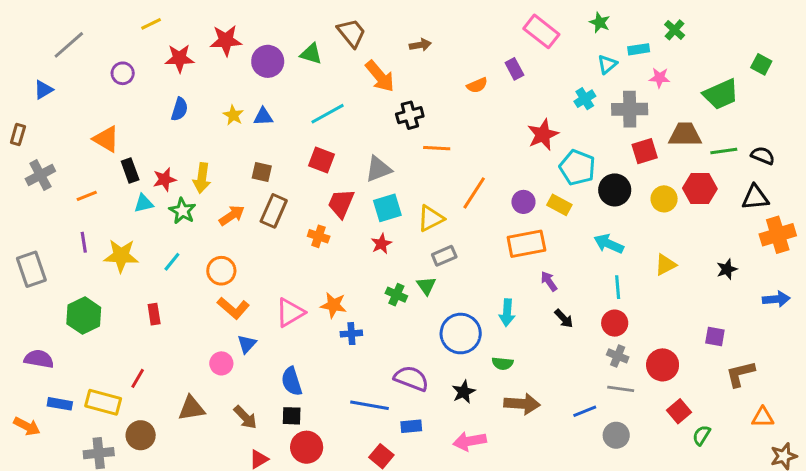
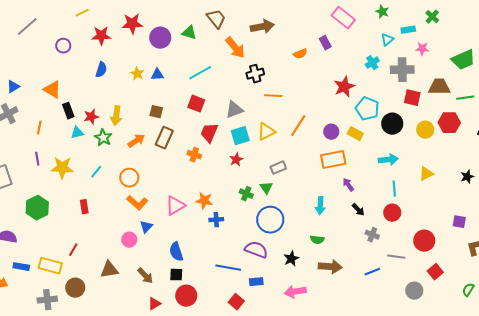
brown arrow: (420, 45) -> (262, 27), size x1.6
blue triangle: (43, 90) -> (13, 87), moved
red square: (645, 151) -> (412, 98), turned 30
orange line: (87, 196) -> (39, 128), turned -56
yellow triangle: (431, 218) -> (266, 132), moved
cyan arrow: (609, 244) -> (388, 160), turned 150
blue circle: (461, 334) -> (270, 220), moved
gray cross: (618, 356) -> (372, 235), moved
gray circle: (616, 435) -> (414, 291), moved
green semicircle: (701, 435) -> (468, 290), moved

